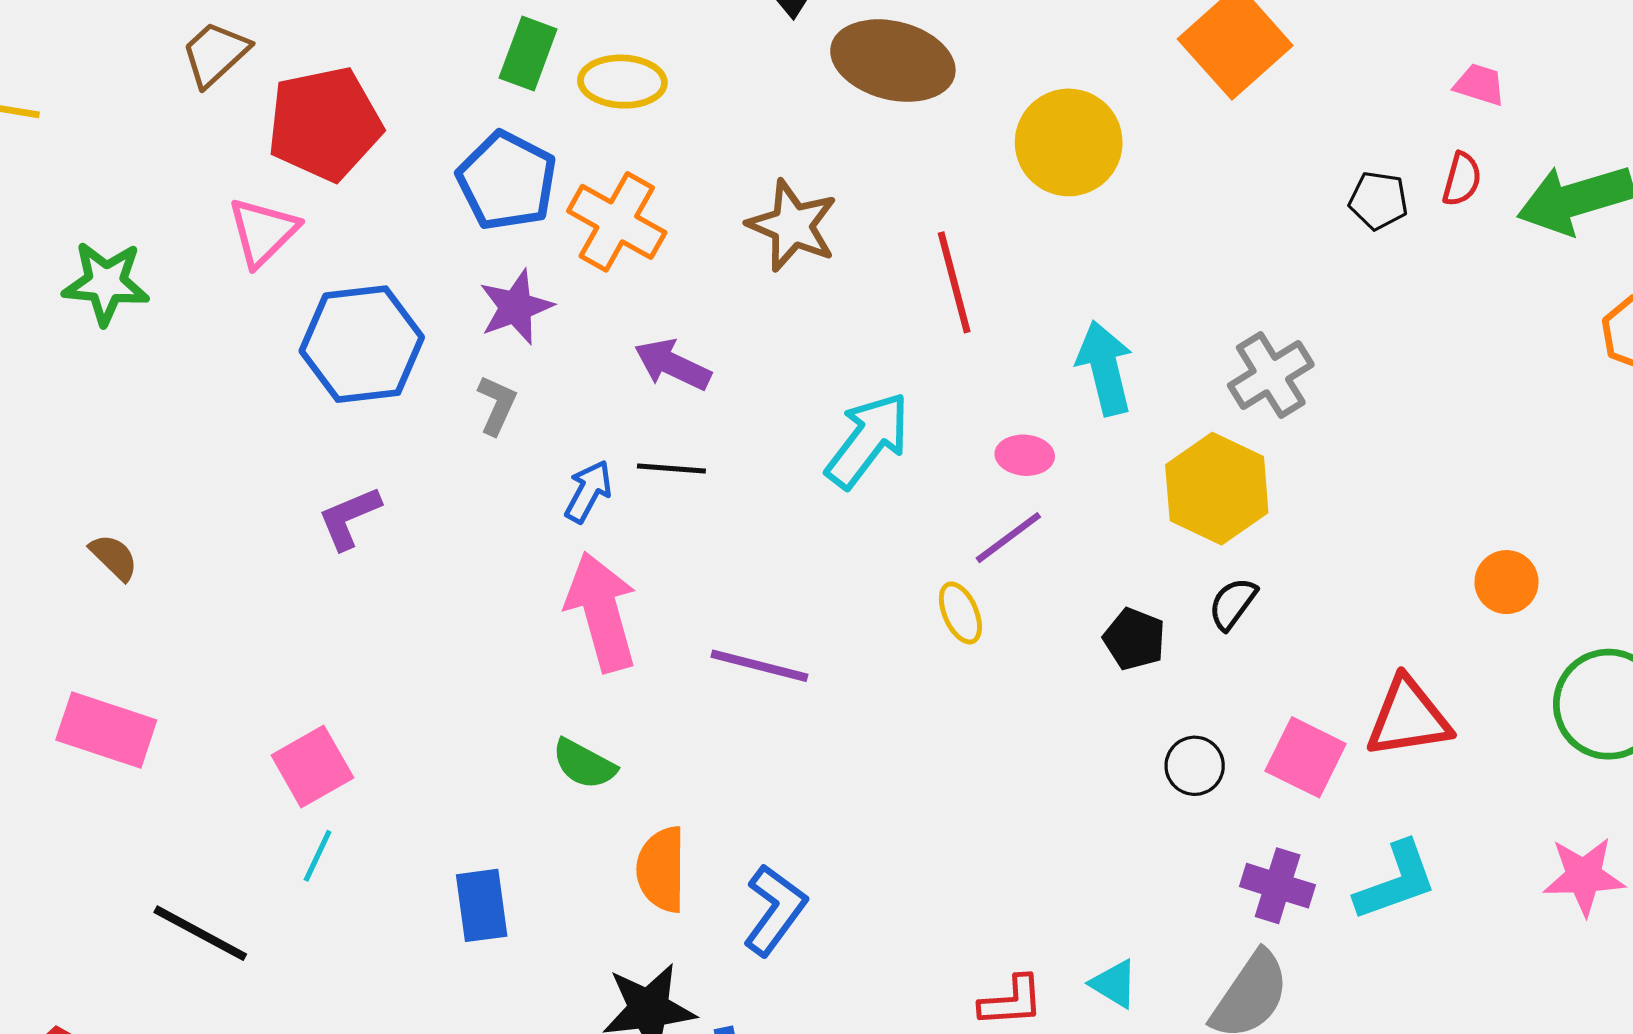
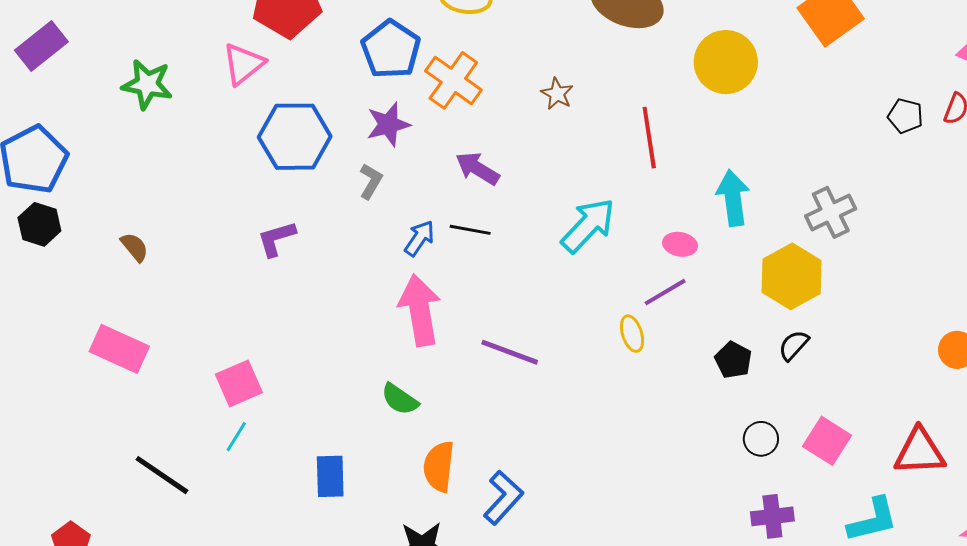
brown star: (792, 226) -> (557, 94), size x0.6
red triangle: (1408, 718) -> (920, 452), moved
purple cross: (1278, 886) -> (772, 516), moved, turned -30

